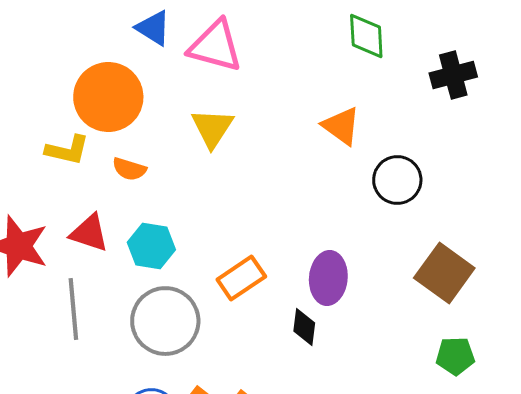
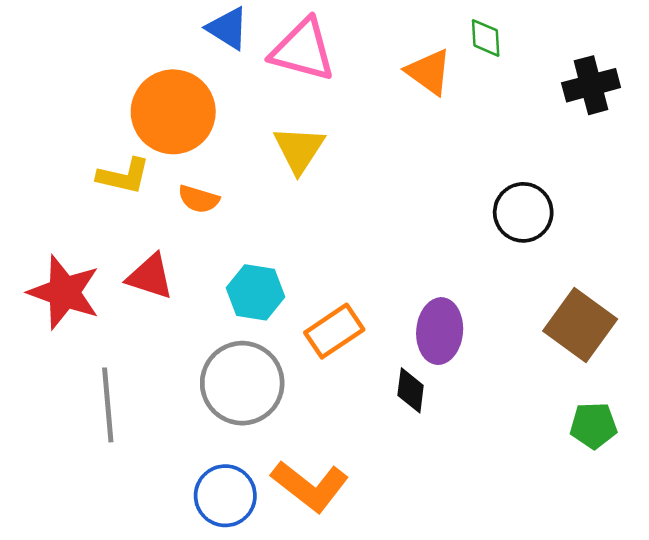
green diamond: (366, 36) -> (486, 38), size x0.7
orange triangle: (341, 126) -> (429, 72), moved
cyan hexagon: (151, 246) -> (256, 292), moved
gray line: (73, 309) -> (108, 405), moved

